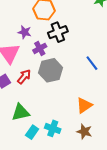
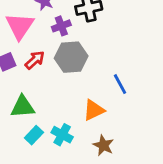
blue line: (92, 63) -> (120, 84), moved
orange triangle: (84, 105) -> (94, 110), moved

